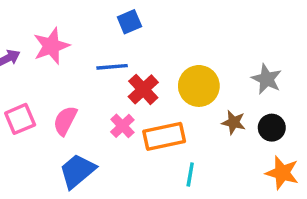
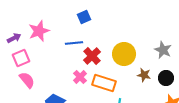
pink square: (20, 119) -> (21, 58), moved
pink semicircle: (65, 121) -> (27, 80), moved, turned 114
orange rectangle: (164, 136) -> (104, 83), turned 30

